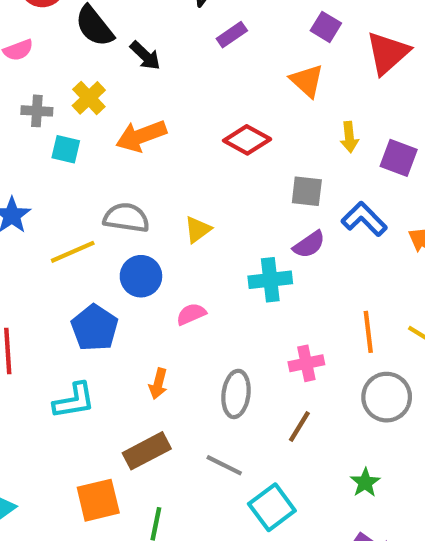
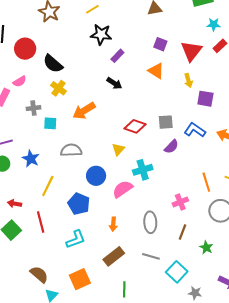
black arrow: (145, 56) -> (114, 83), moved
yellow cross: (89, 98) -> (59, 88), moved
yellow arrow: (349, 137) -> (188, 80), moved
red diamond: (247, 140) -> (135, 126), moved
gray semicircle: (126, 218) -> (71, 150), moved
yellow line: (73, 252) -> (48, 186), moved, turned -30
cyan cross: (270, 280) -> (143, 170), moved
pink semicircle: (191, 314) -> (123, 189), size x1.5
green star: (365, 483) -> (206, 247), moved
orange square: (98, 500) -> (80, 279), moved

